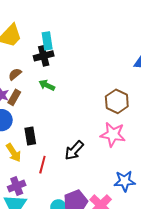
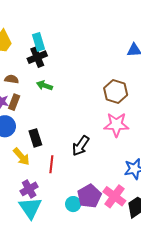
brown semicircle: (15, 74) -> (12, 79), turned 56

